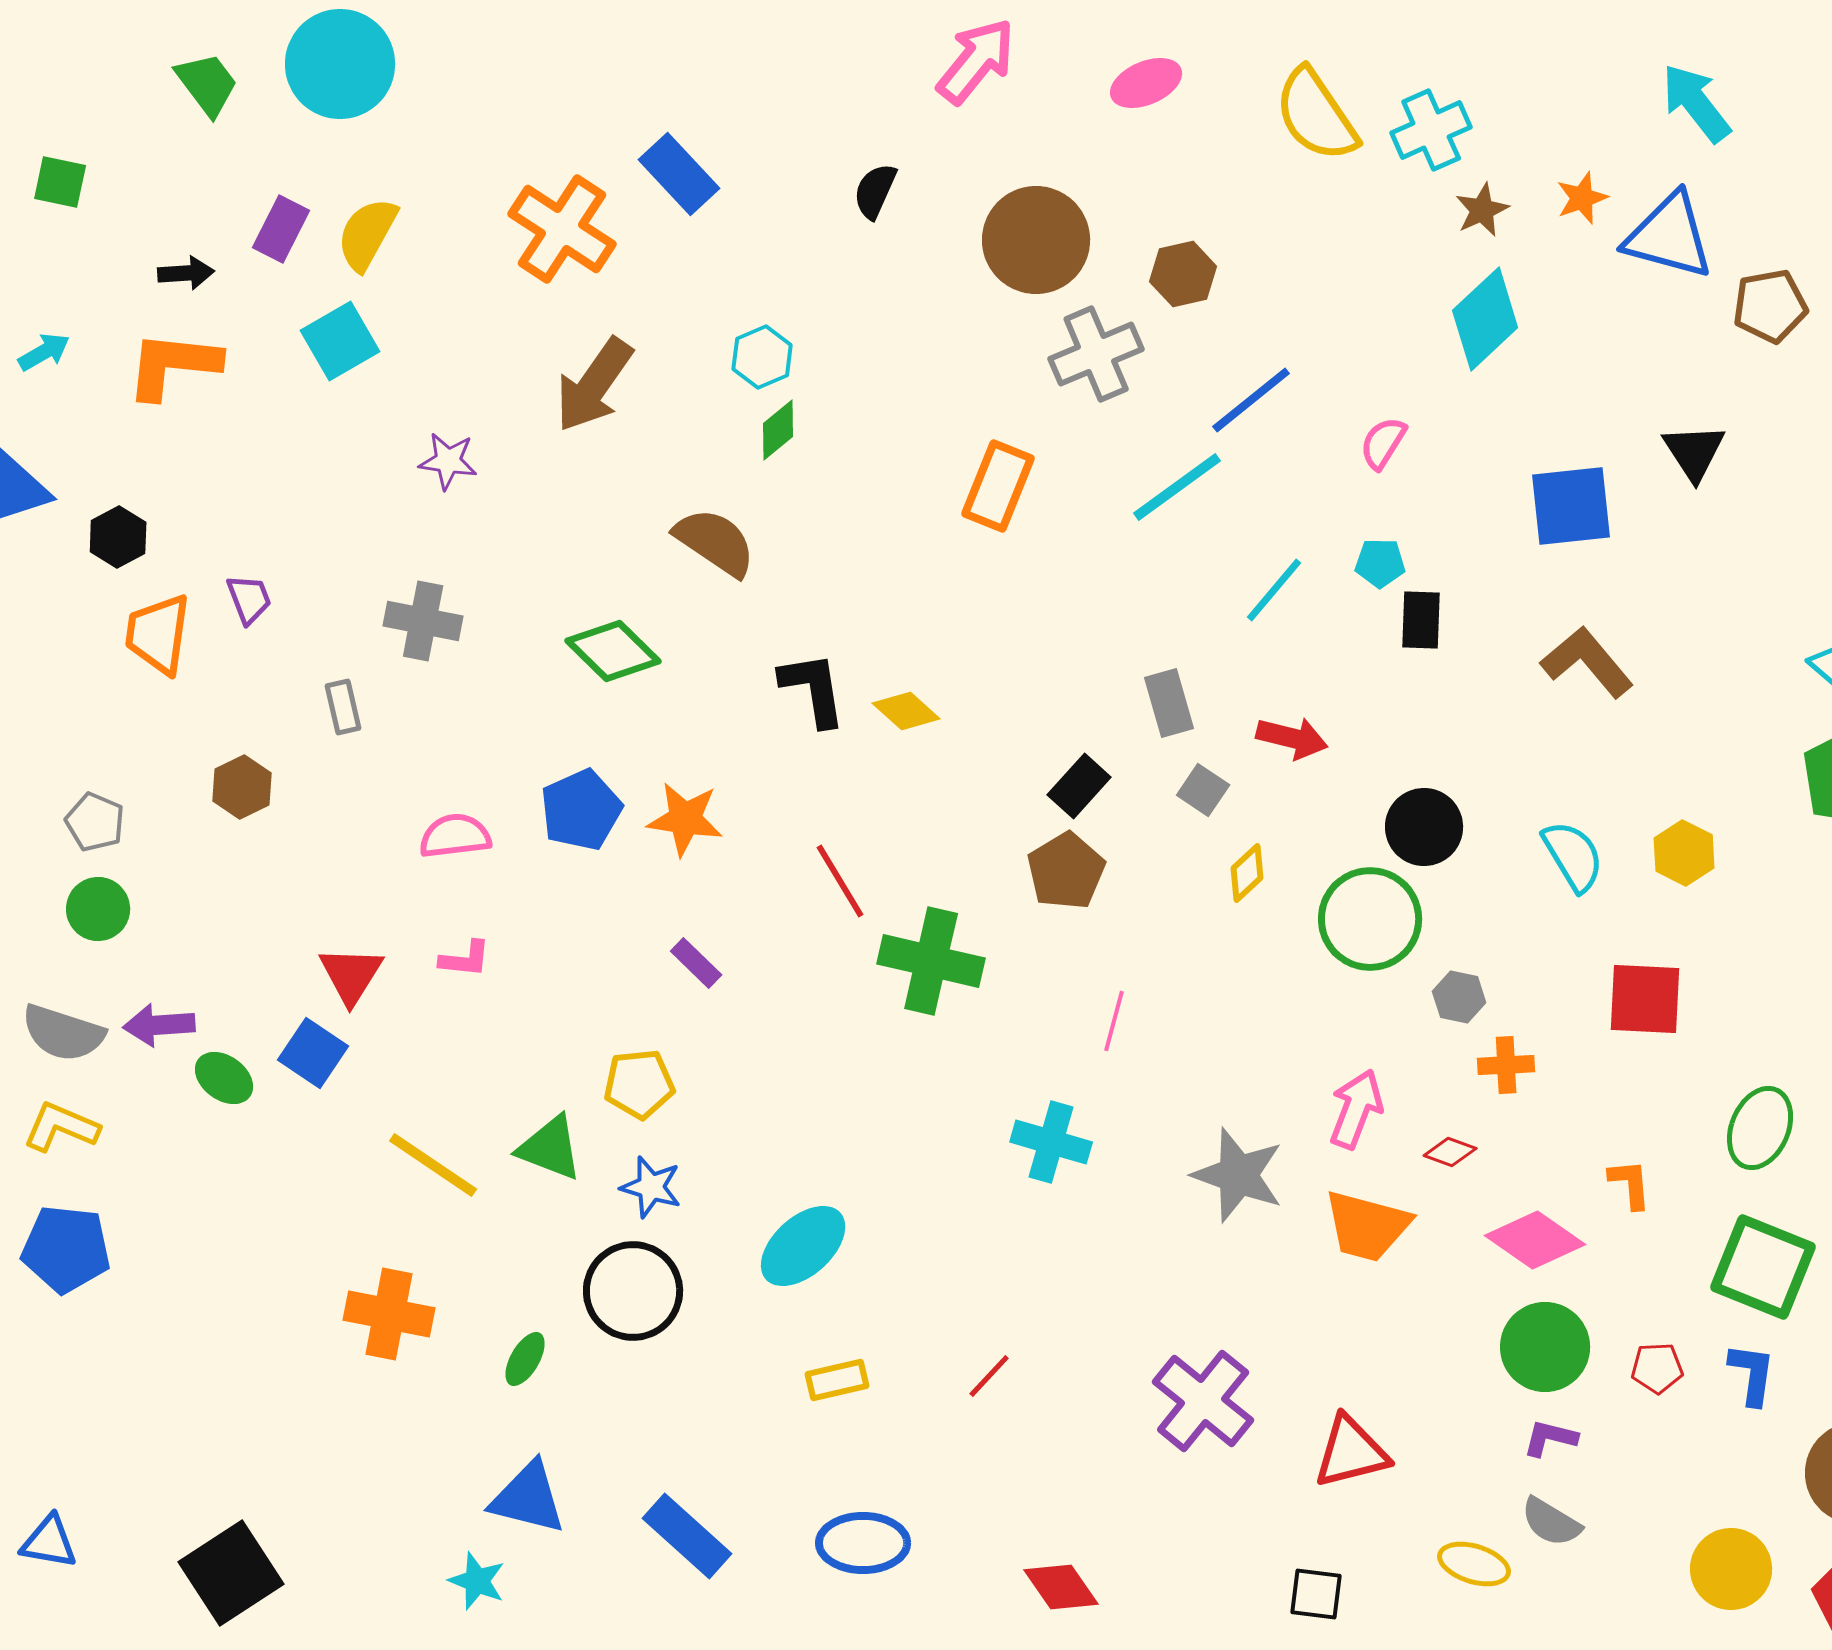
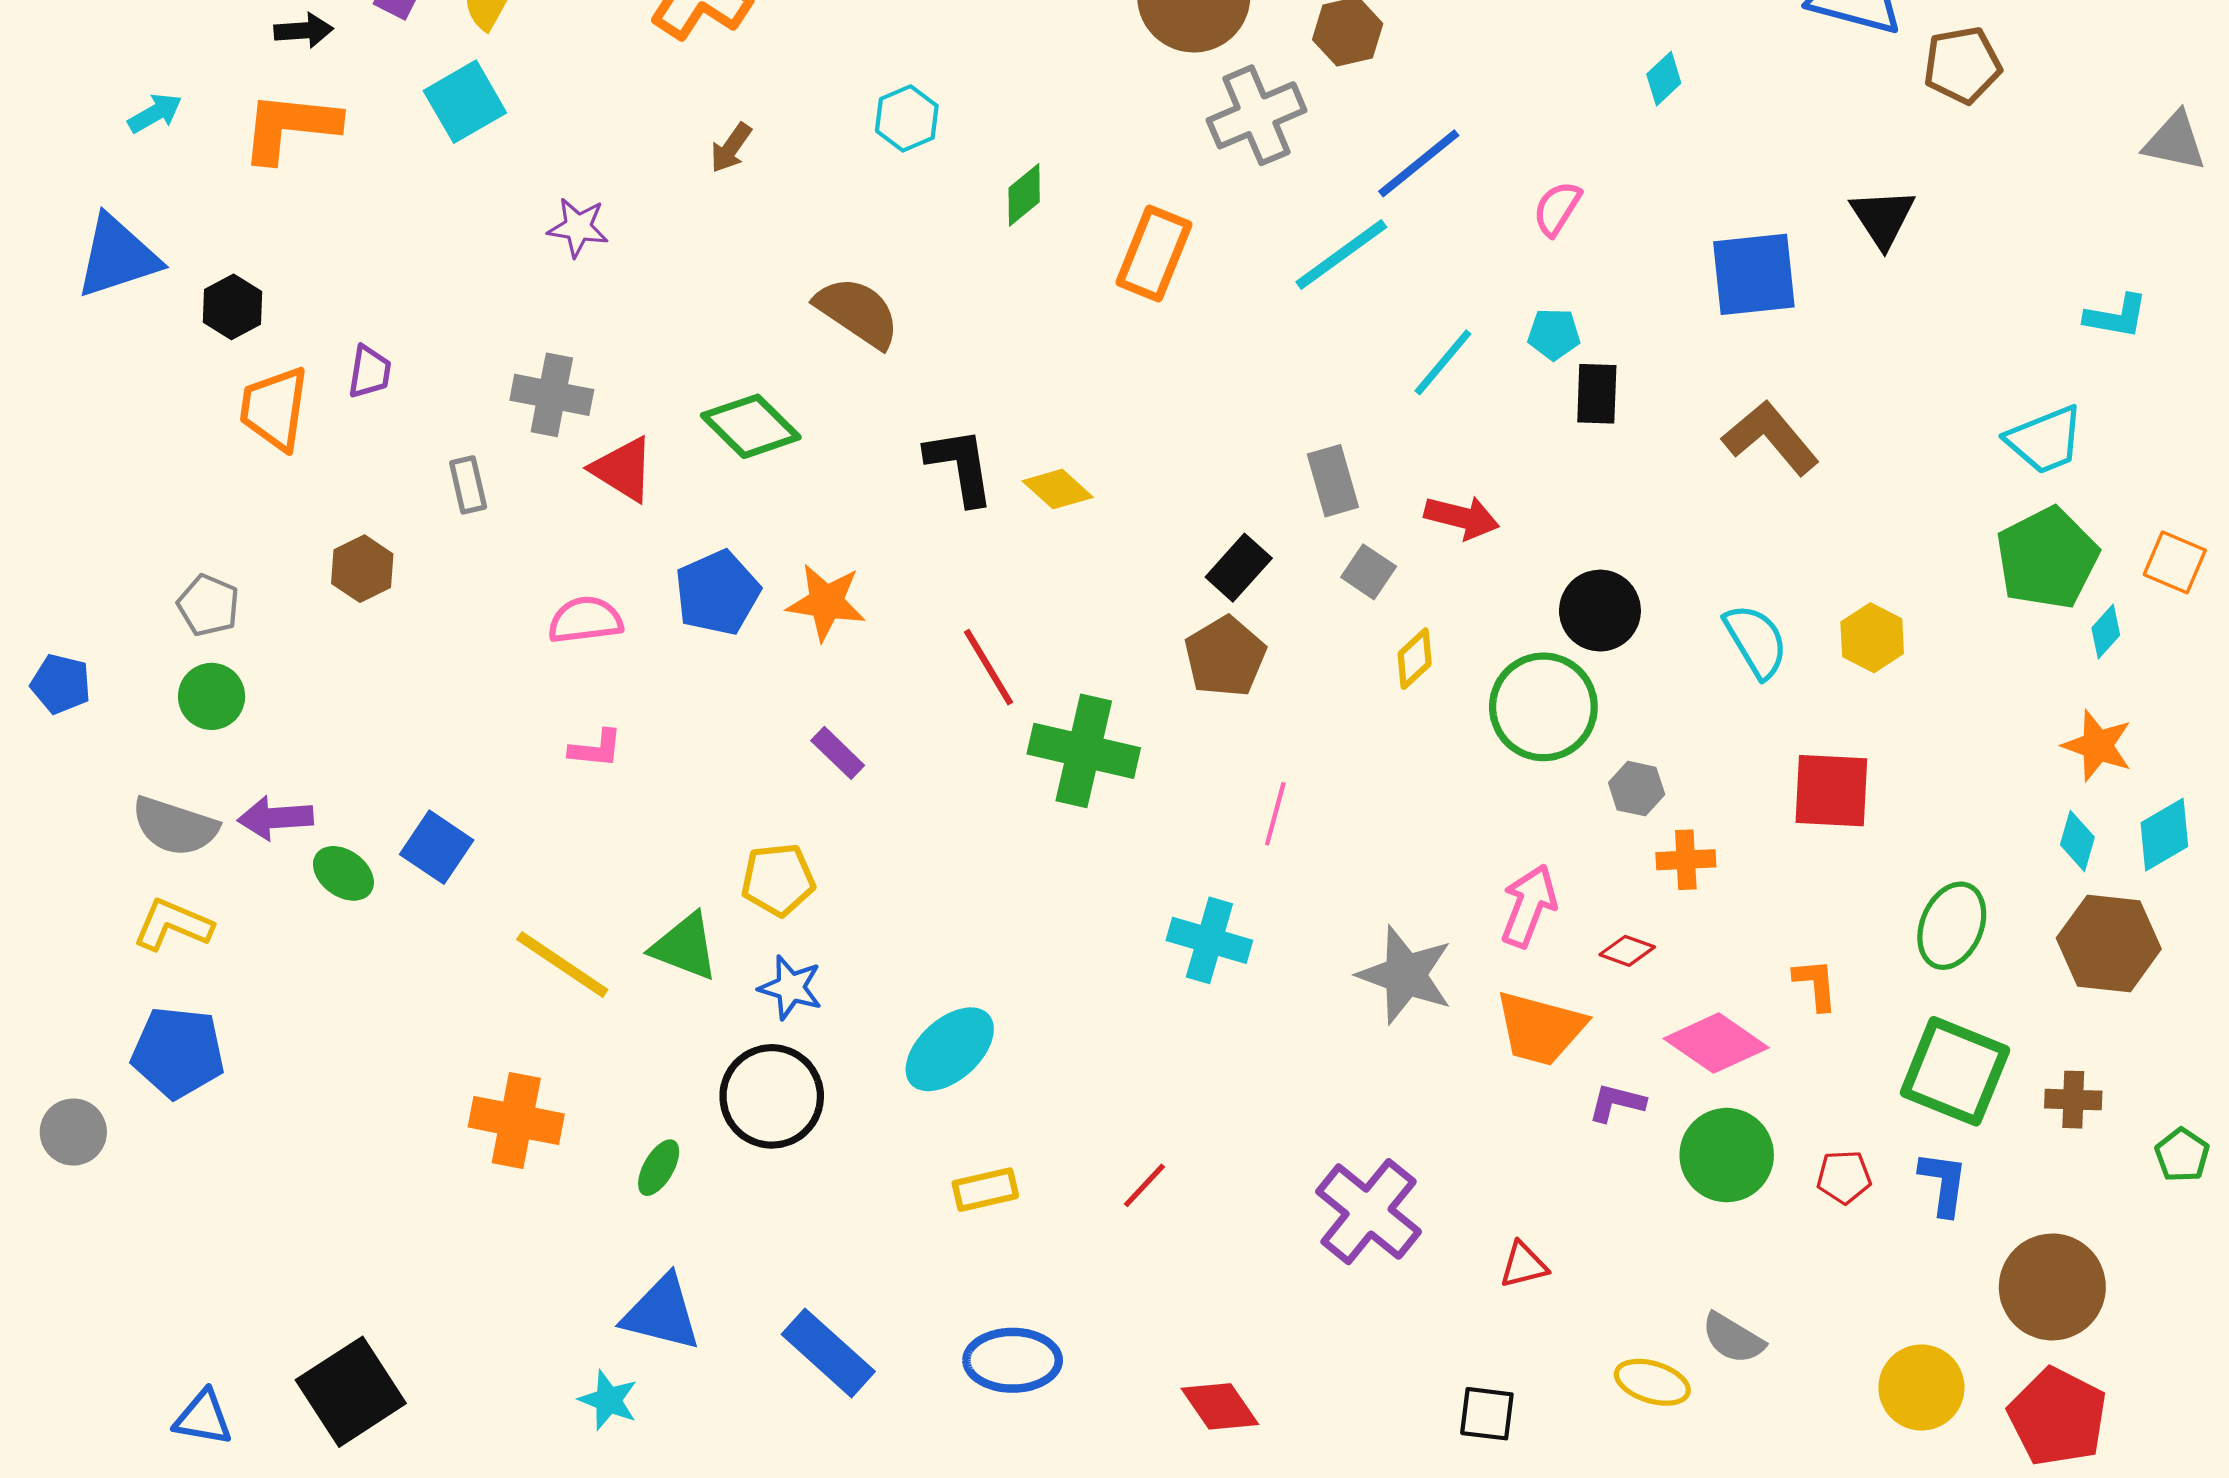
cyan diamond: (1485, 319) -> (1664, 79), size x0.5
brown arrow: (594, 385) -> (731, 148), size x0.5
green diamond: (778, 430) -> (1024, 195), moved
purple trapezoid: (249, 599) -> (370, 372), turned 30
red triangle: (351, 975) -> (623, 469), moved, turned -30
purple L-shape: (1550, 1438) -> (1617, 1103), moved
red triangle: (1351, 1452) -> (1524, 1265), size x0.6
blue triangle: (49, 1542) -> (203, 1418), moved

